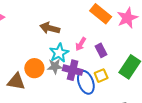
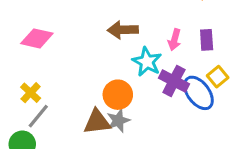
purple rectangle: (101, 50) -> (207, 40), turned 40
gray star: (55, 66) -> (118, 121), moved
purple cross: (73, 70) -> (174, 81), turned 30

